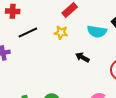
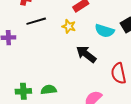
black arrow: (82, 57) -> (86, 54), size x1.5

